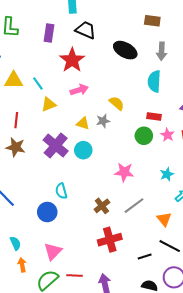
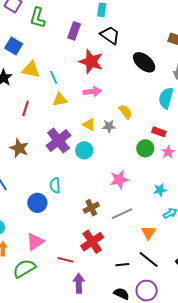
red star: (72, 60) -> (91, 62), turned -30
brown star: (16, 147) -> (19, 148), moved
pink star: (124, 172) -> (119, 180), turned -30
red cross: (110, 240) -> (92, 242), turned -30
red line: (75, 276) -> (66, 260), moved

